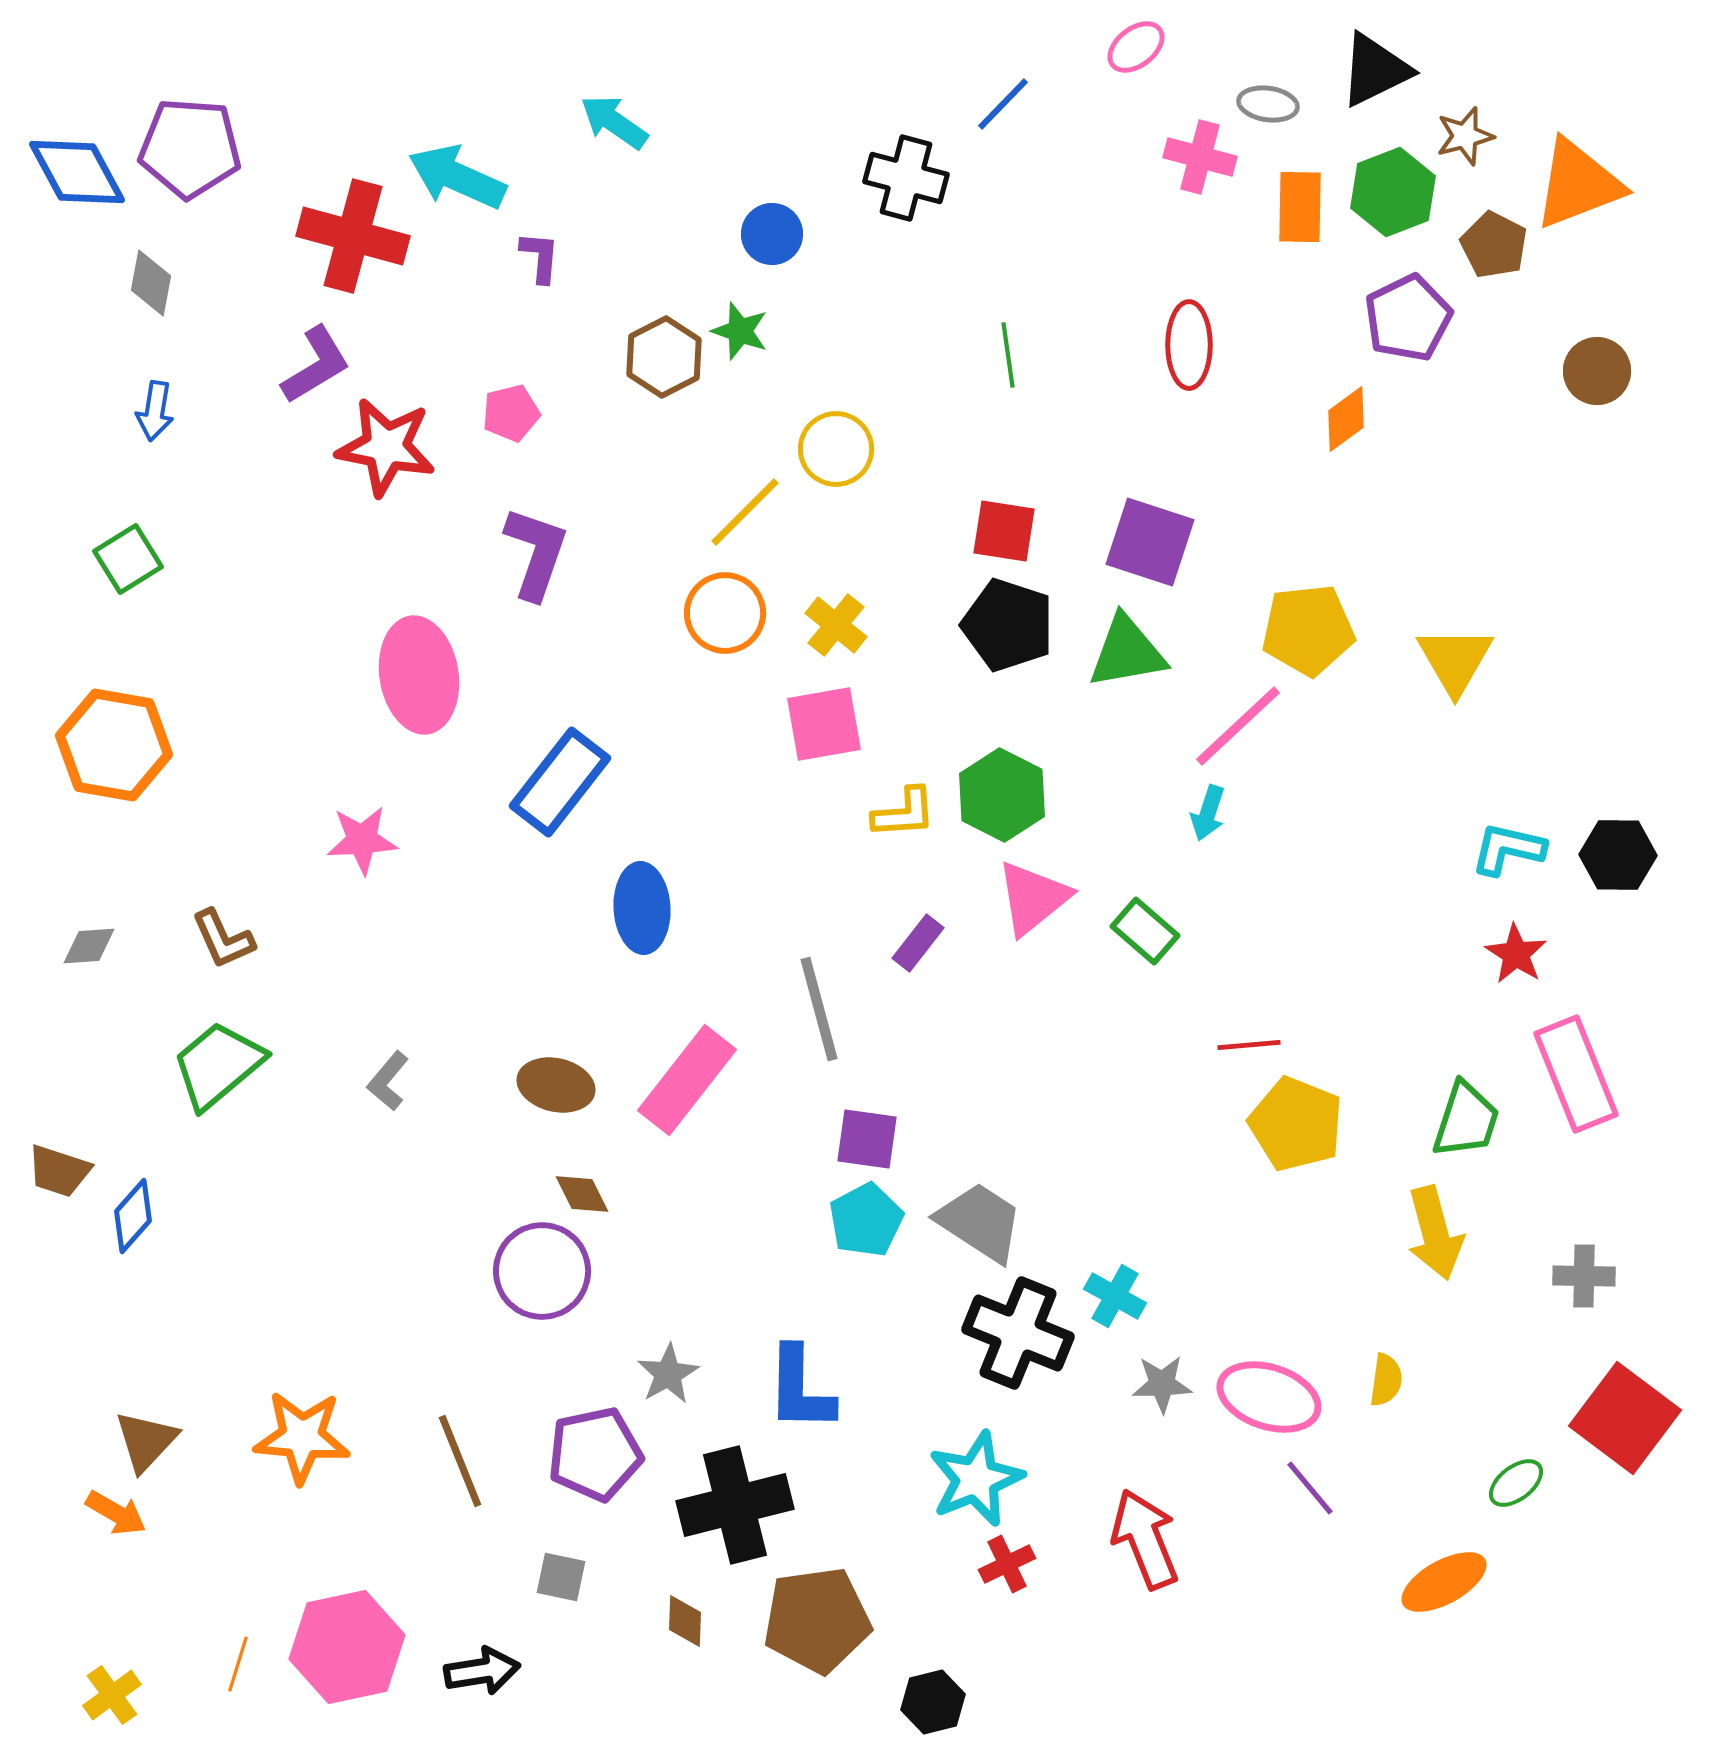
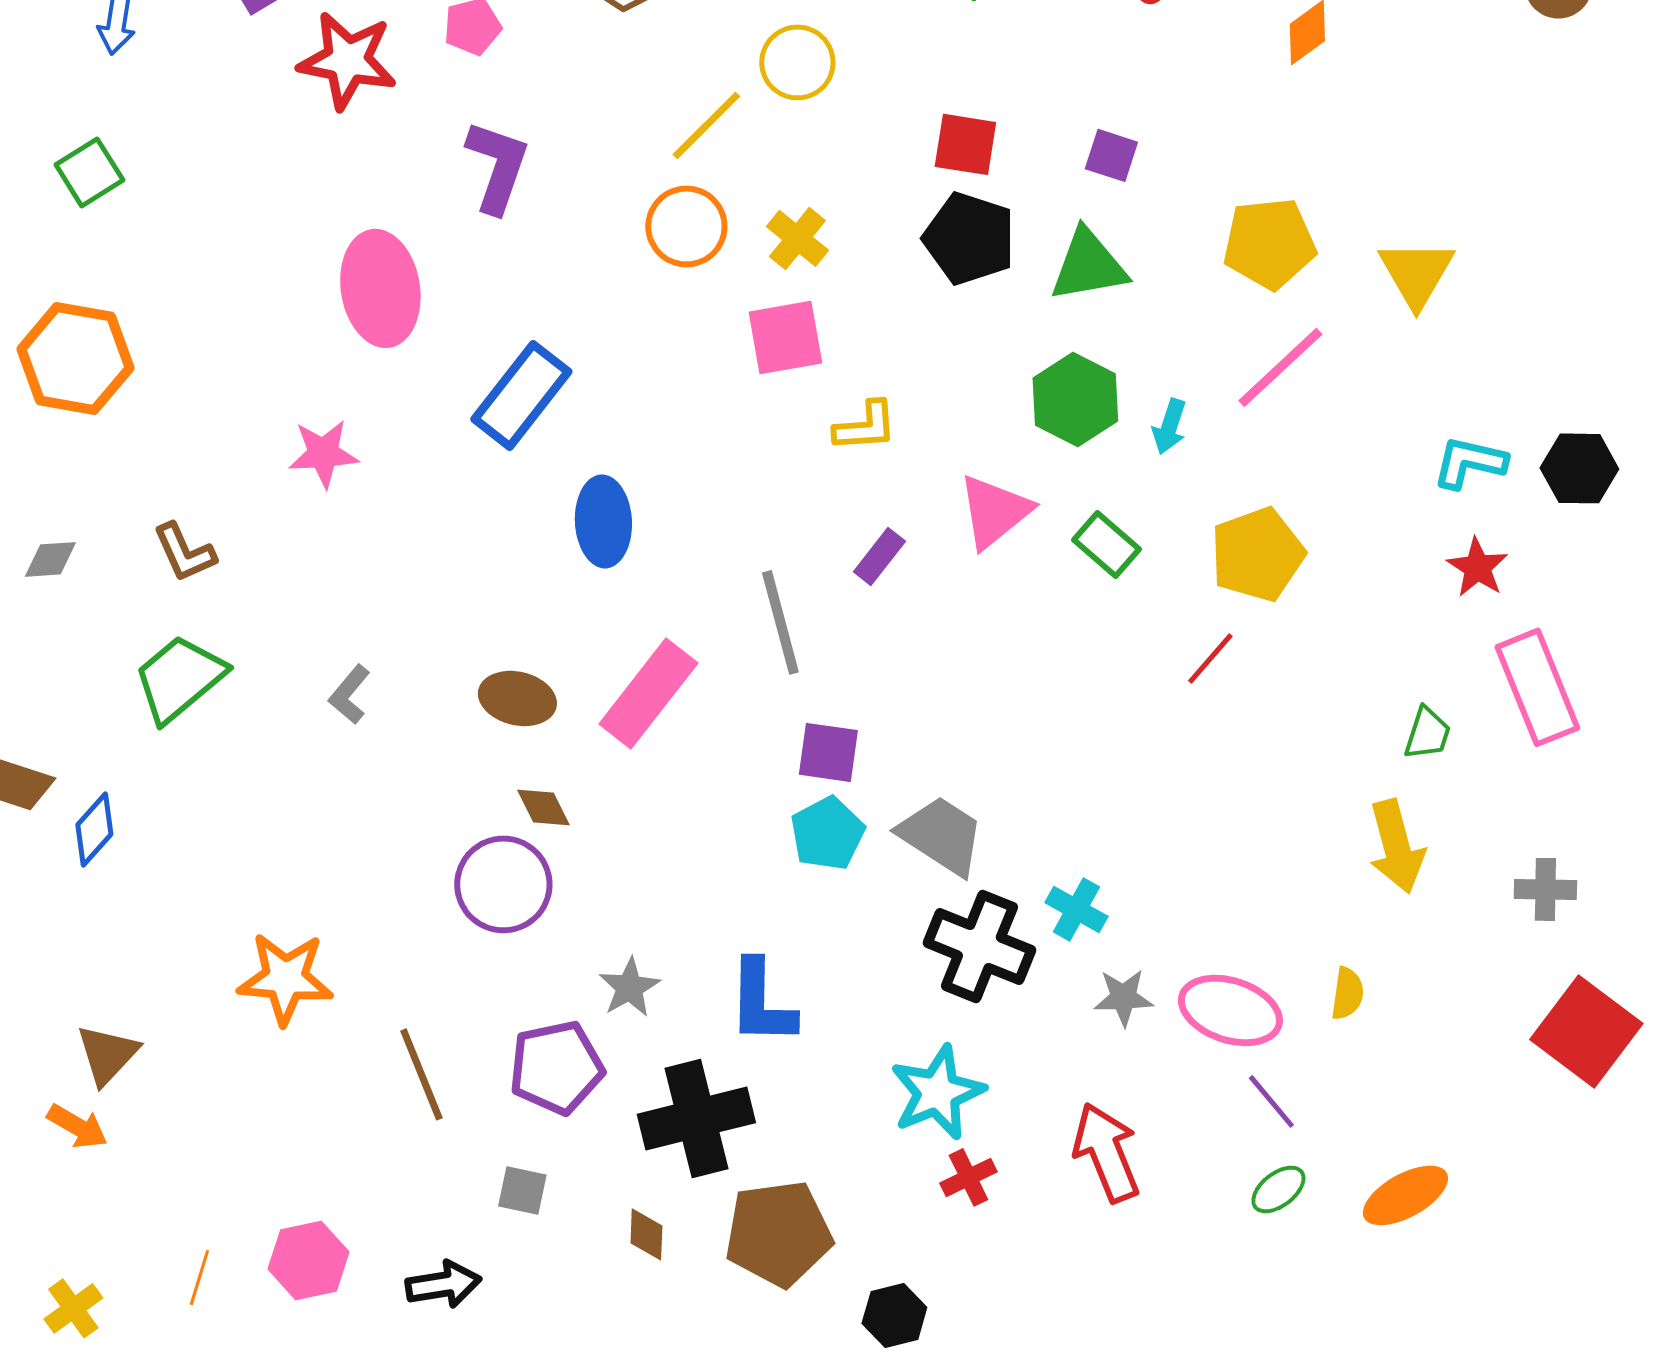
purple square: (1150, 542) -> (1111, 155), size x0.6
pink line: (1238, 726) -> (1280, 367), moved
green hexagon: (1002, 795) -> (1075, 399), moved
red line: (1249, 1045) -> (1210, 658), turned -44
green trapezoid: (1466, 1120) -> (1427, 733), size x0.7
yellow pentagon: (1296, 1124) -> (1257, 554), moved, turned 30
orange star: (302, 1437) -> (285, 978), moved
green ellipse: (1516, 1483) -> (1278, 1189), moved
pink hexagon: (347, 1647) -> (308, 1260), size x0.7

